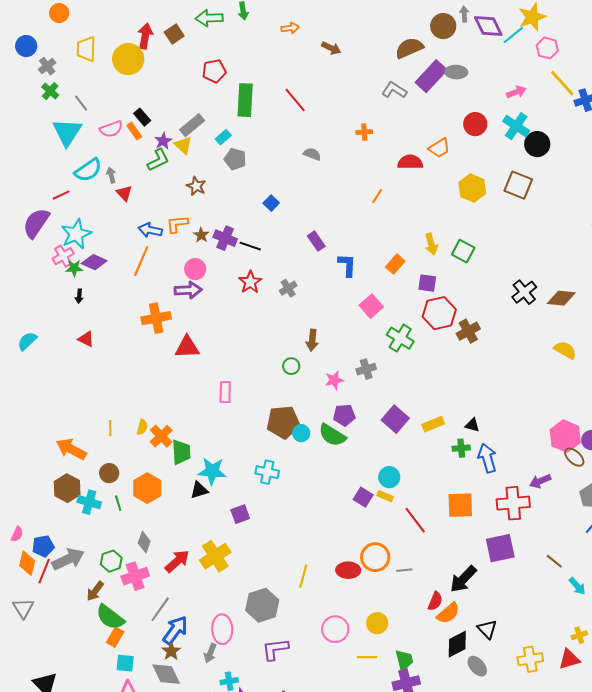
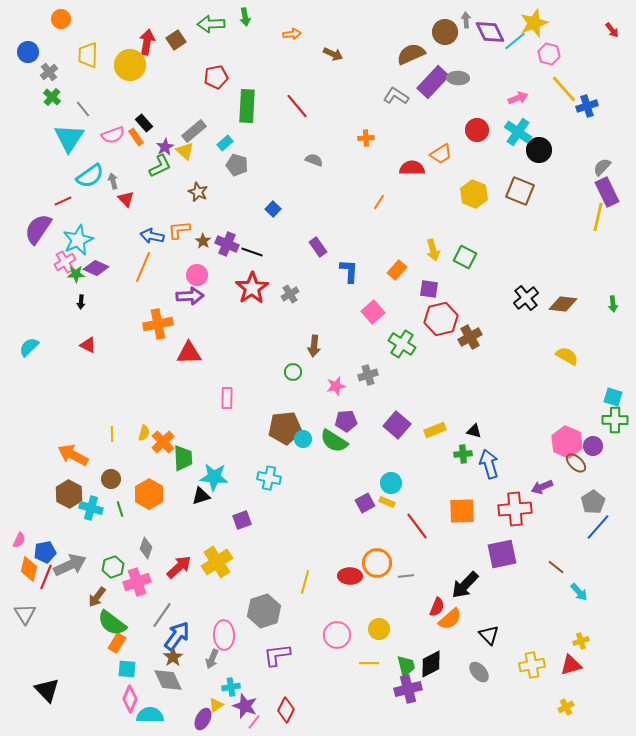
red star: (250, 282) -> (252, 288), size x1.4
purple square: (363, 497) -> (365, 503), turned 30
black diamond: (457, 644) -> (431, 664), moved

